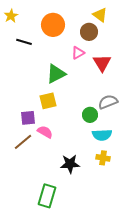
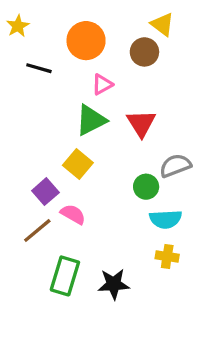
pink triangle: (78, 53) -> (102, 84), moved
red triangle: (102, 63) -> (141, 123), moved
yellow square: (48, 101) -> (78, 164), turned -36
purple square: (28, 118) -> (45, 192), turned -35
black star: (70, 164) -> (114, 284), moved
green rectangle: (47, 196) -> (65, 276), moved

